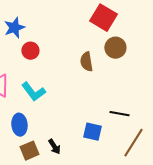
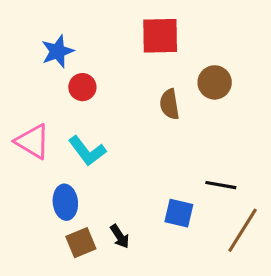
red square: (103, 18) -> (160, 36), moved, turned -32

